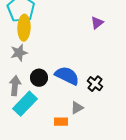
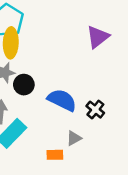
purple triangle: (97, 23) -> (98, 37), size x1.5
black circle: (39, 78) -> (24, 85), moved

